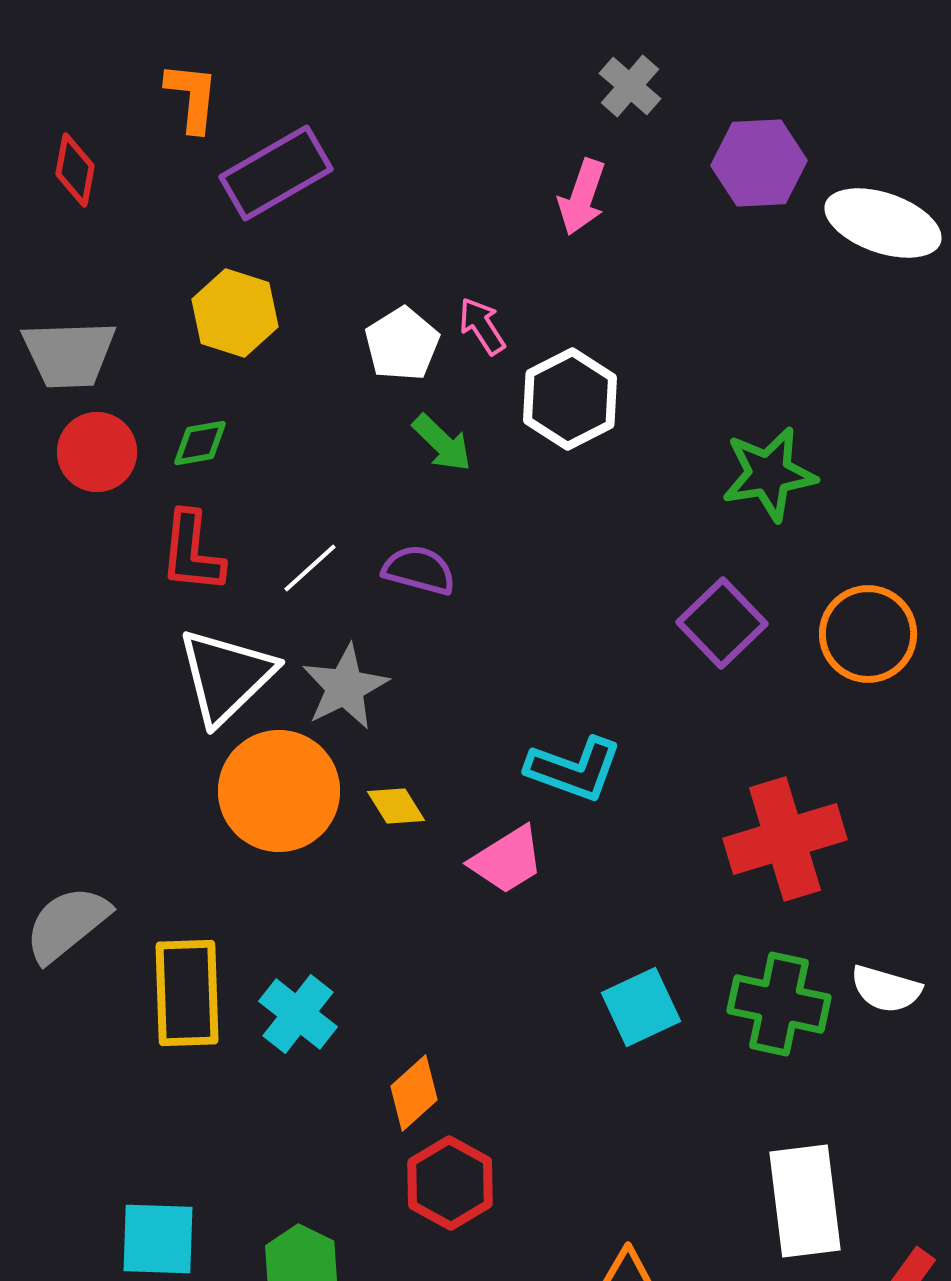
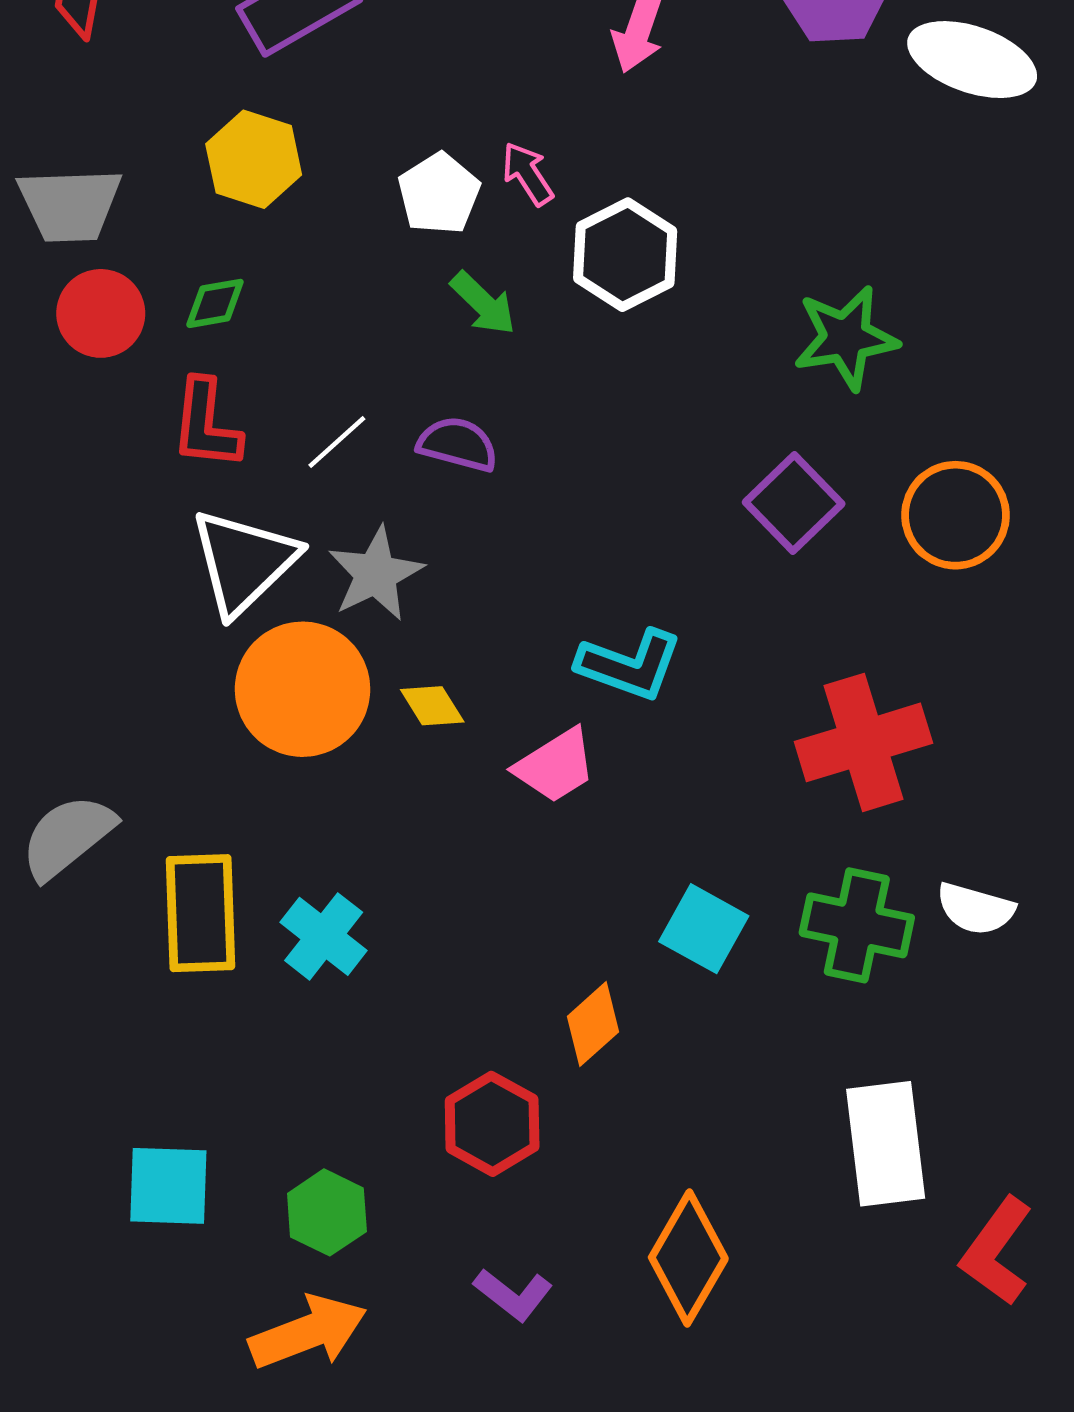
cyan square: (641, 1007) -> (704, 929), turned -36
orange diamond: (414, 1093) -> (593, 1024), moved

